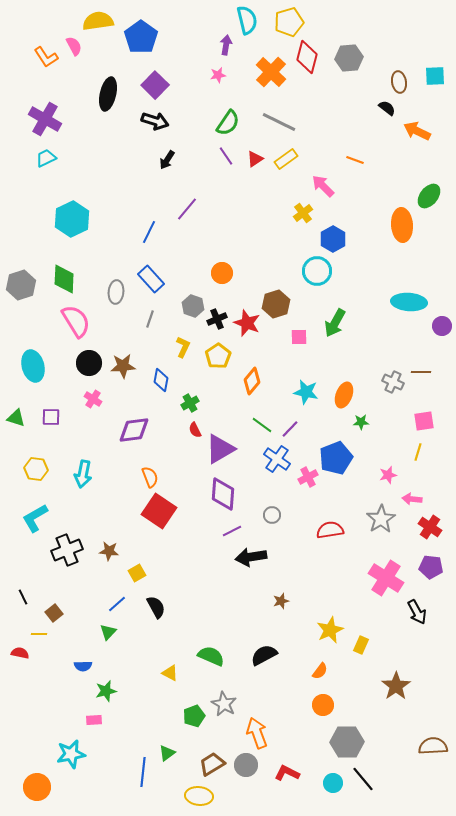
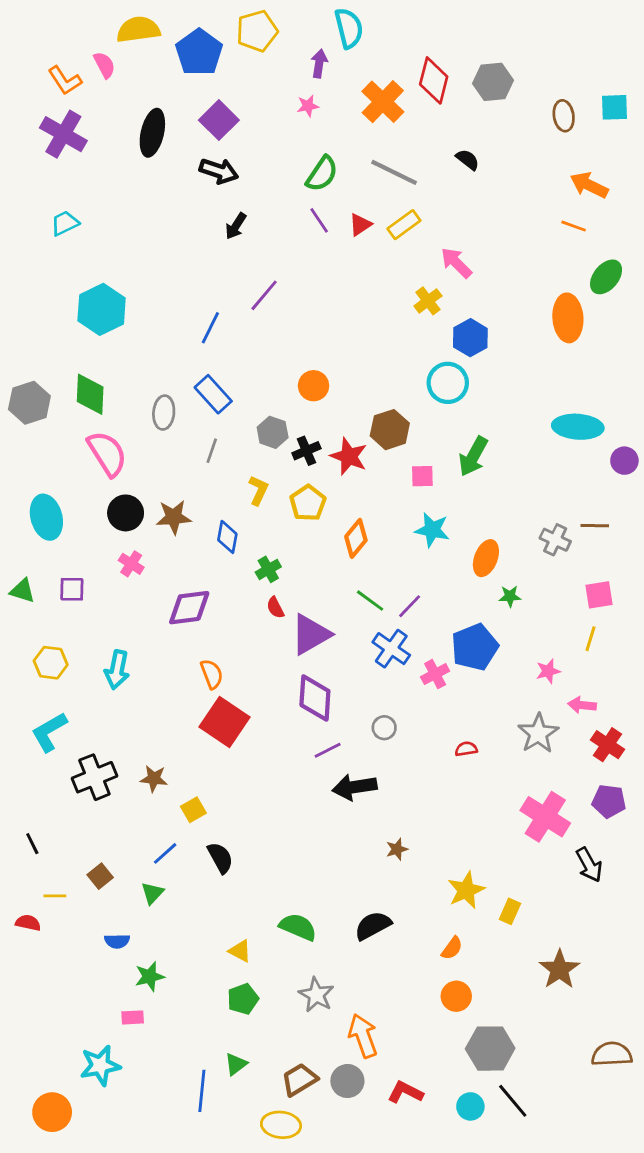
yellow pentagon: (289, 22) -> (257, 31), moved
black semicircle: (387, 108) -> (468, 160), moved
purple cross: (45, 119) -> (63, 134), moved
orange line: (355, 160) -> (574, 226), moved
cyan star: (306, 392) -> (432, 530), moved
red semicircle: (330, 530) -> (466, 749), size x0.6
brown square: (54, 613) -> (100, 876), moved
green pentagon: (194, 716) -> (243, 999), moved

